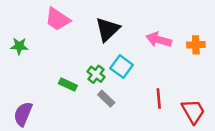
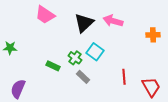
pink arrow: (159, 40) -> (113, 21), moved
green star: (19, 46) -> (10, 48), moved

